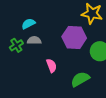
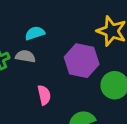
cyan semicircle: (28, 24) -> (35, 33), moved

